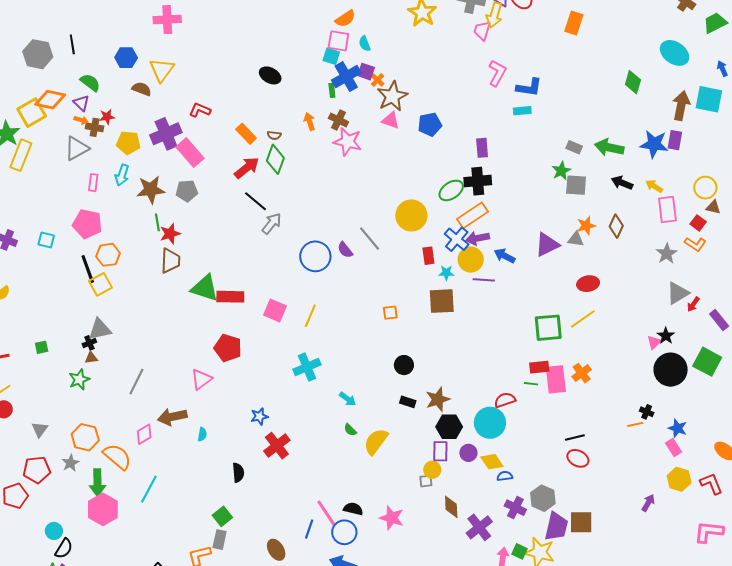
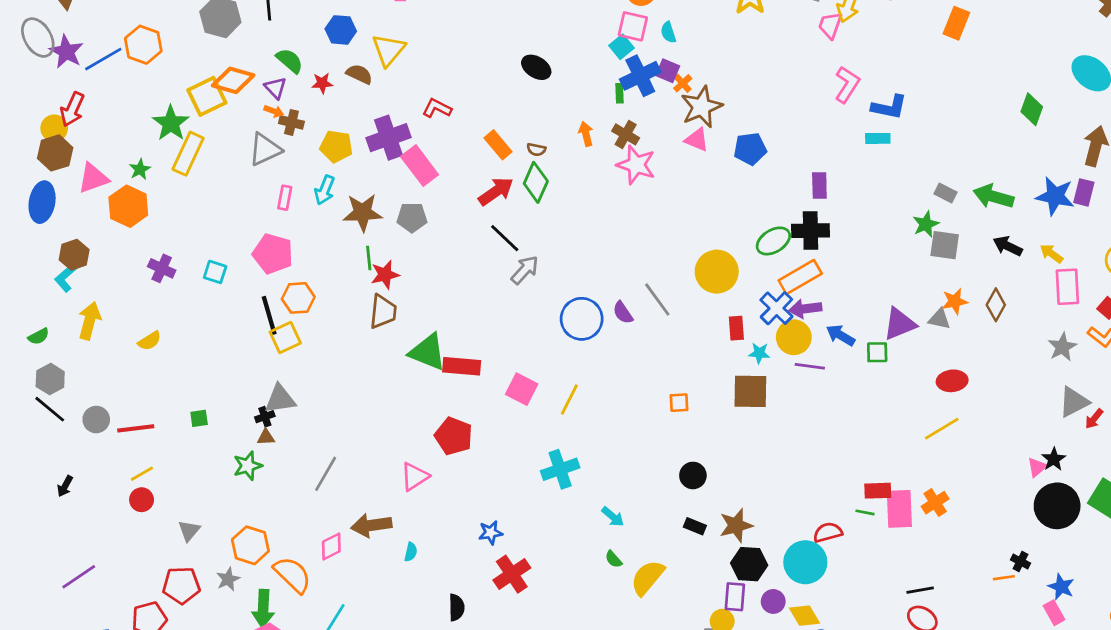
cyan square: (331, 56) -> (622, 47), turned 30
red star: (107, 117) -> (322, 83), moved
green square: (548, 328) -> (877, 352), moved, size x0.6

